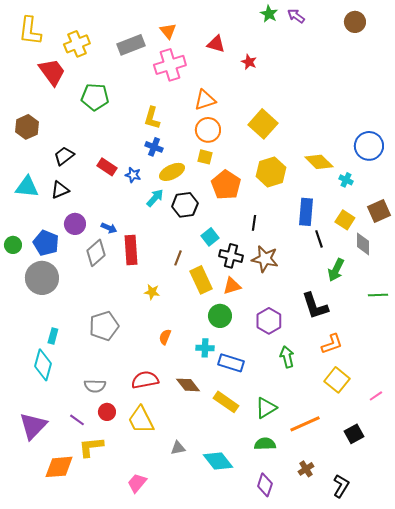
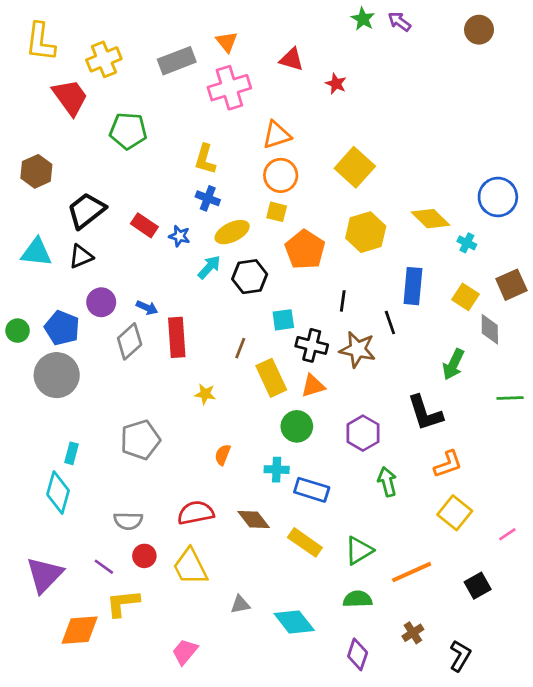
black trapezoid: (64, 156) -> (86, 210), size x1.4
cyan square: (210, 237) -> (283, 320), turned 30
black line: (319, 239) -> (390, 322), moved

